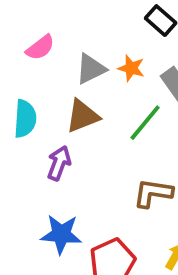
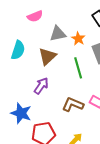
brown triangle: (83, 116) -> (47, 56), turned -36
green line: (145, 123) -> (78, 68), turned -70
purple arrow: (59, 163) -> (41, 86), moved

